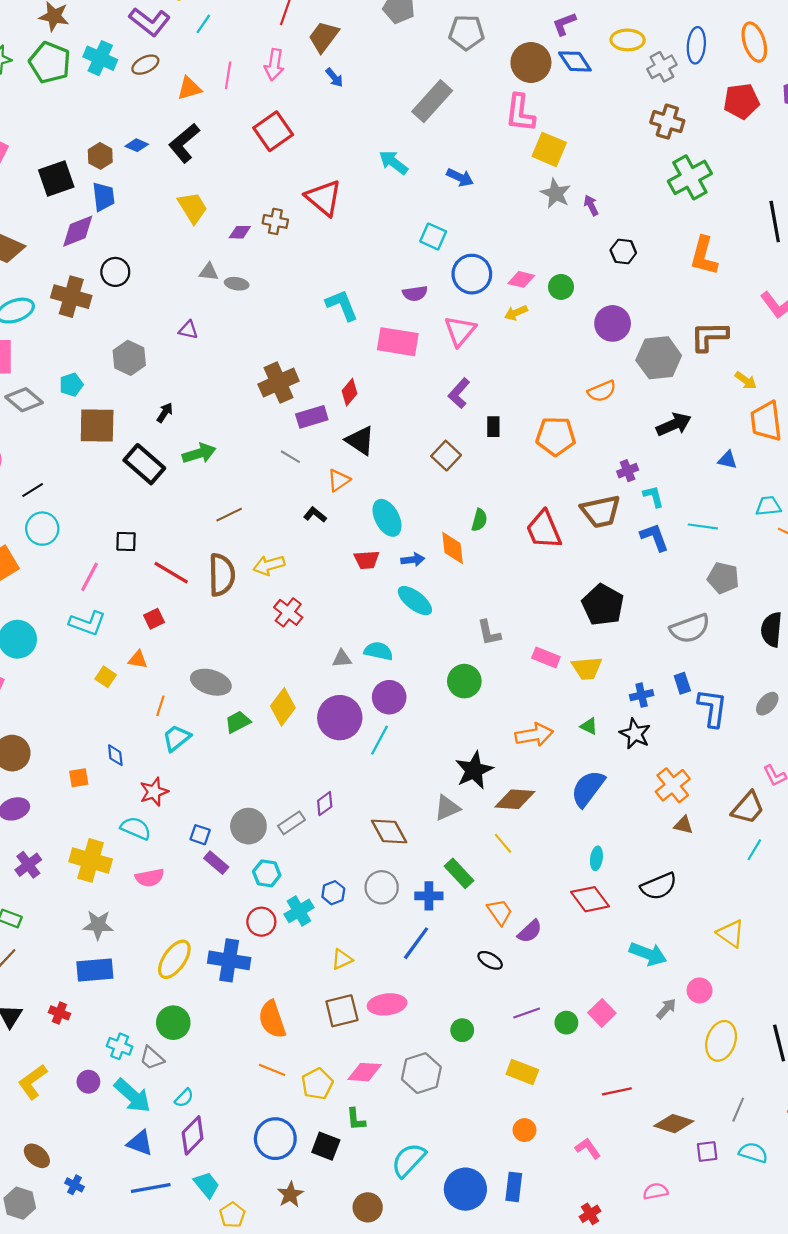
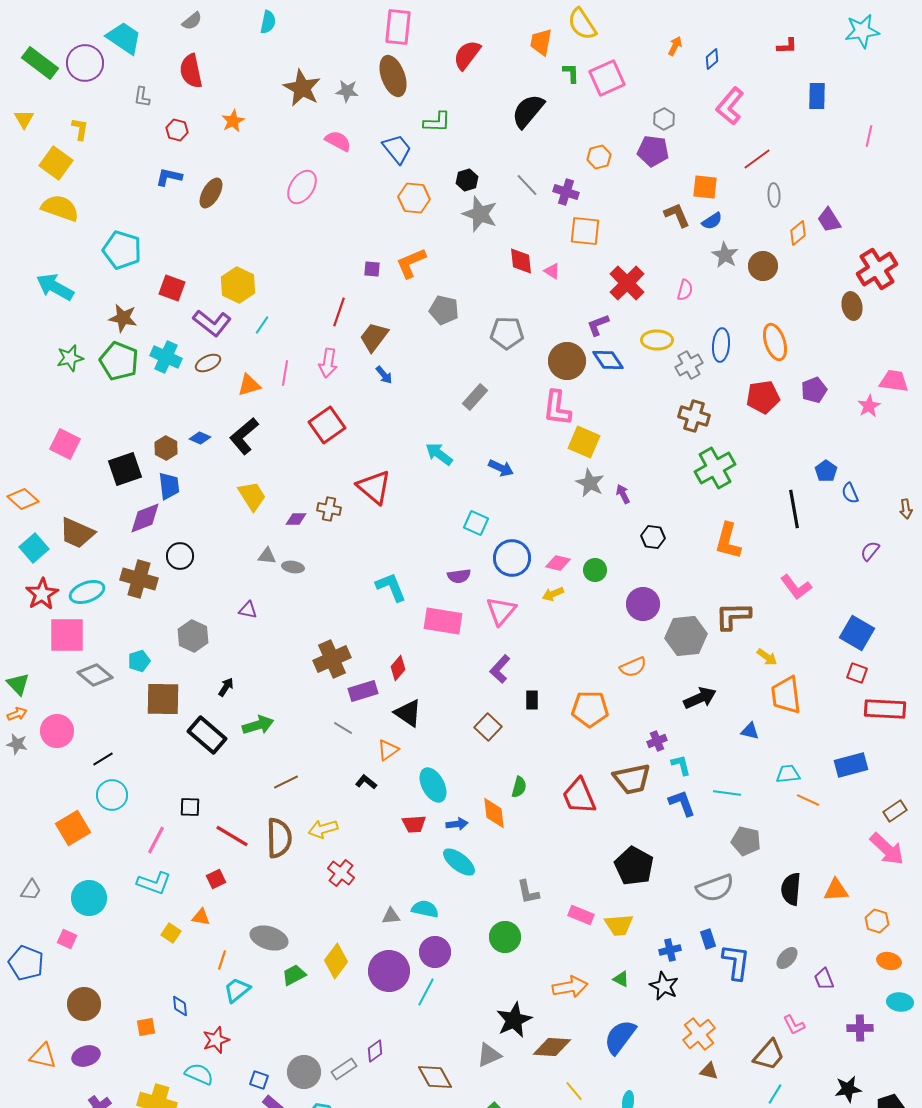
gray rectangle: (432, 101) -> (475, 397), size x0.7
yellow line: (503, 843) -> (574, 1091), moved

